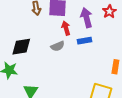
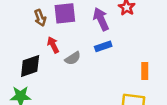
red arrow: (66, 28) -> (53, 45), moved

